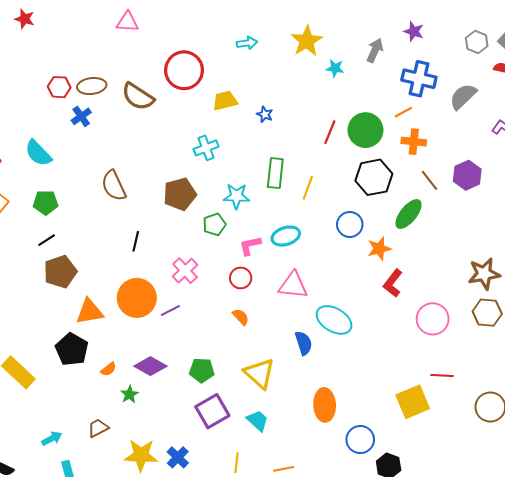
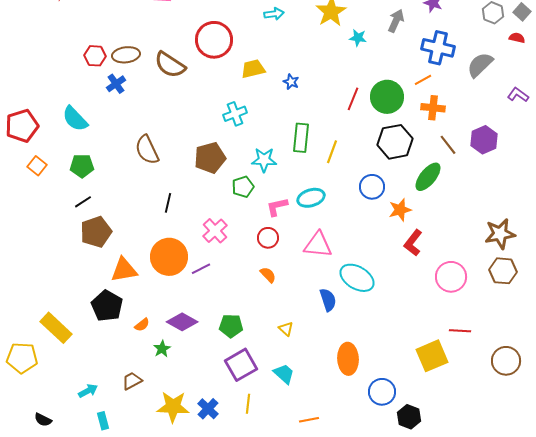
yellow triangle: (260, 373) -> (286, 329), size x0.5
yellow line: (236, 463) -> (248, 404), moved

